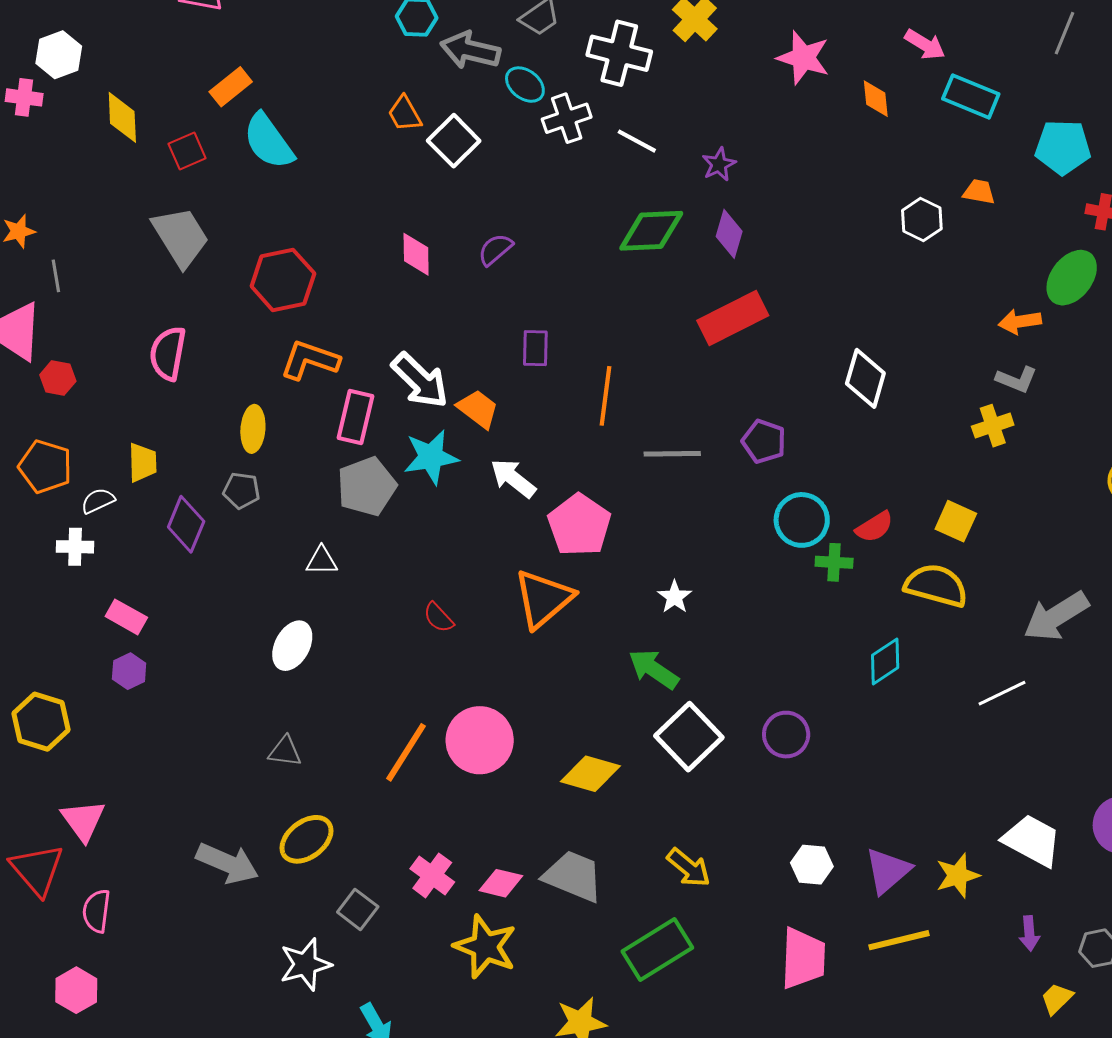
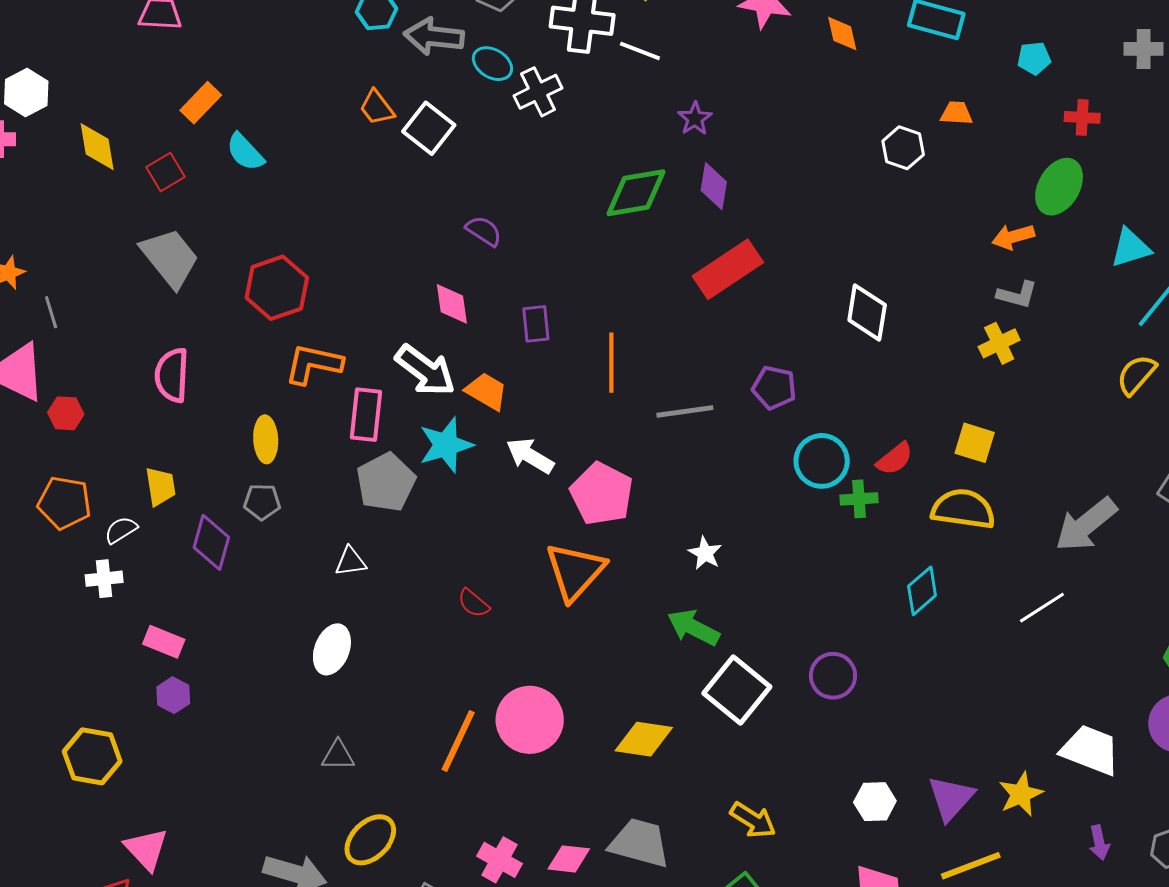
cyan semicircle: (268, 141) -> (245, 152), size x0.7
white line: (637, 141) -> (640, 51), moved
cyan pentagon: (1063, 147) -> (1034, 58), size x0.6
purple semicircle: (495, 249) -> (484, 231), turned 81
pink diamond: (416, 254) -> (452, 304), moved

